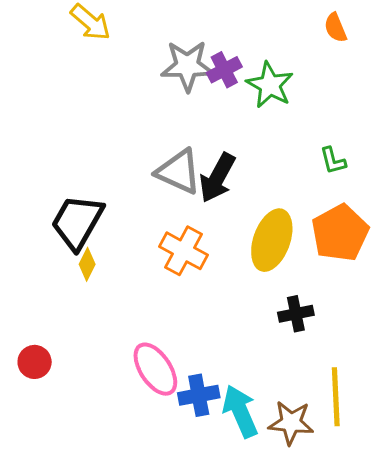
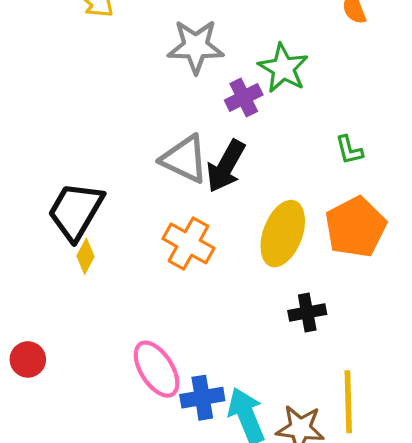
purple cross: (224, 70) -> (244, 97), moved

